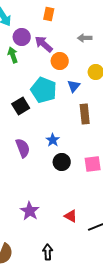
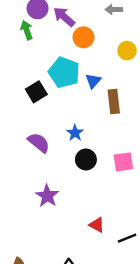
blue triangle: (74, 86) -> (93, 81), moved
purple semicircle: (23, 148) -> (39, 143), turned -30
purple star: (30, 211) -> (47, 196), moved

